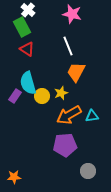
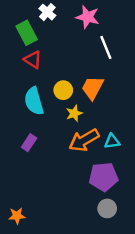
white cross: (28, 10) -> (47, 12), moved
white line: (68, 46) -> (106, 47), moved
purple rectangle: (15, 96) -> (29, 143), moved
yellow circle: (42, 96) -> (63, 90), moved
purple pentagon: (65, 145) -> (103, 177), moved

